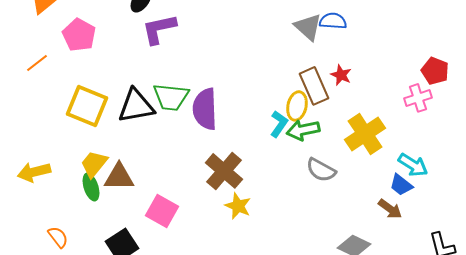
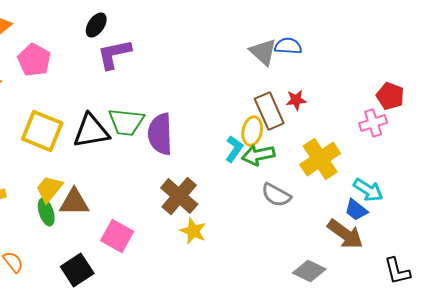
red star: (341, 75) -> (296, 100), turned -30
brown arrow: (390, 209) -> (345, 234), size x1.5

